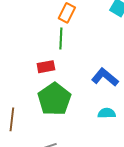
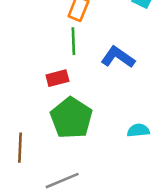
blue L-shape: (105, 77) -> (118, 57), moved

